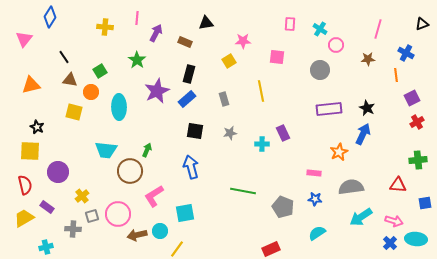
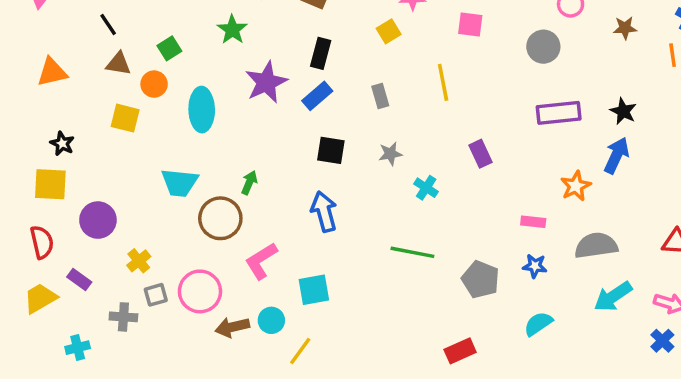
cyan cross: (262, 144) -> (426, 188), moved, turned 32

